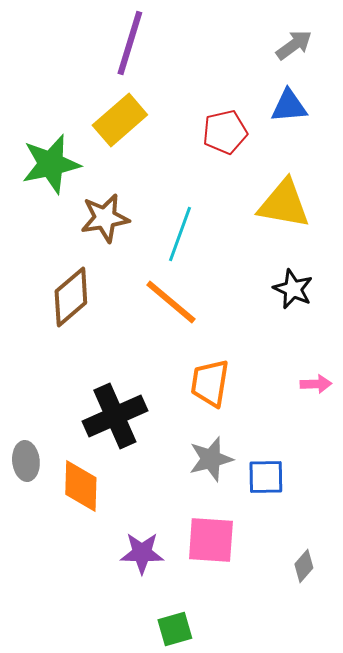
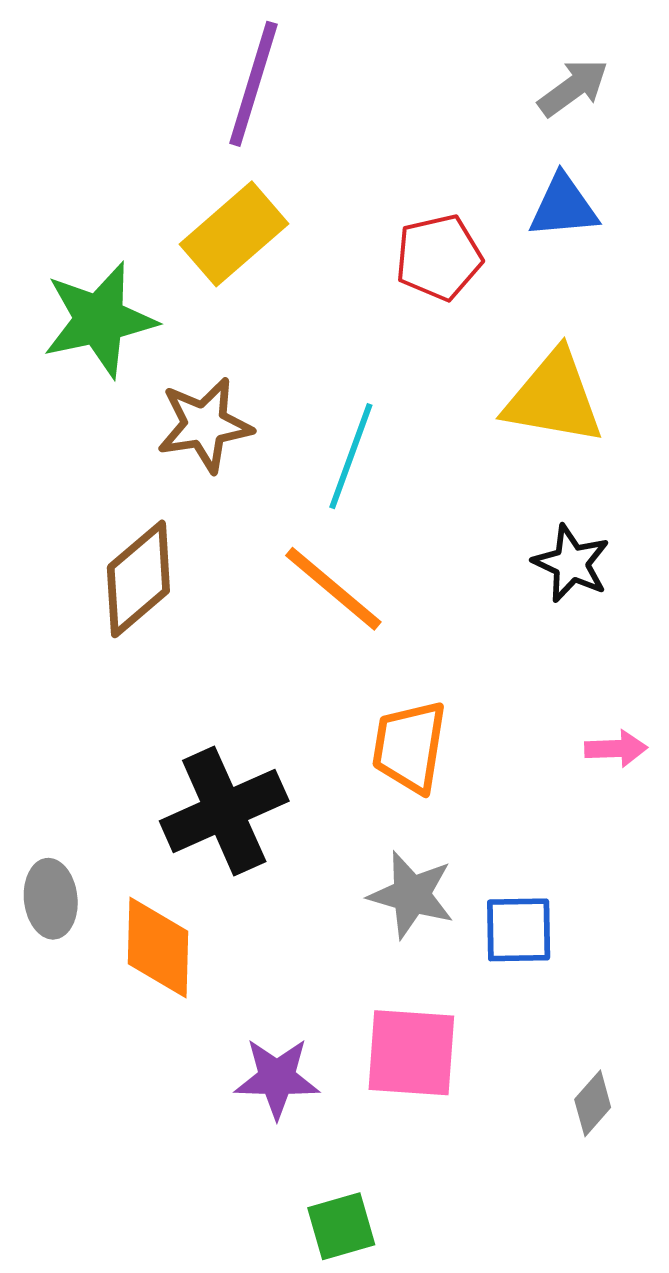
gray star: (211, 459) -> (411, 895), turned 30

